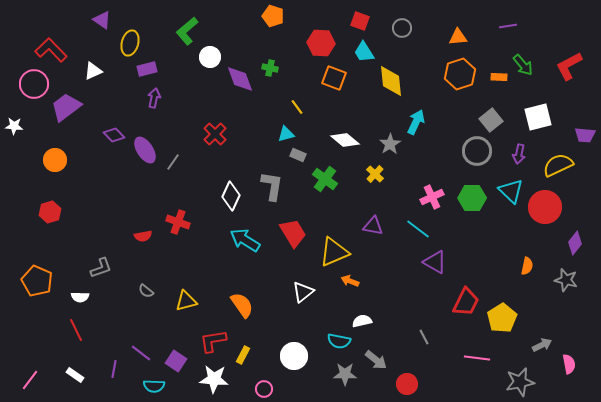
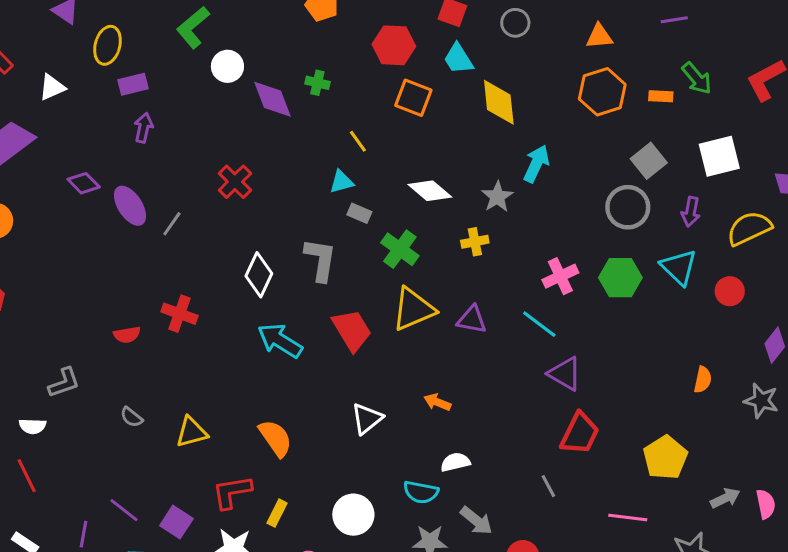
yellow cross: (375, 174) -> (475, 242), turned 36
red circle: (545, 207) -> (730, 291), size x0.6
yellow triangle: (334, 252) -> (413, 309), moved
red trapezoid: (466, 302) -> (580, 434), moved
pink semicircle: (569, 364) -> (766, 504), moved

